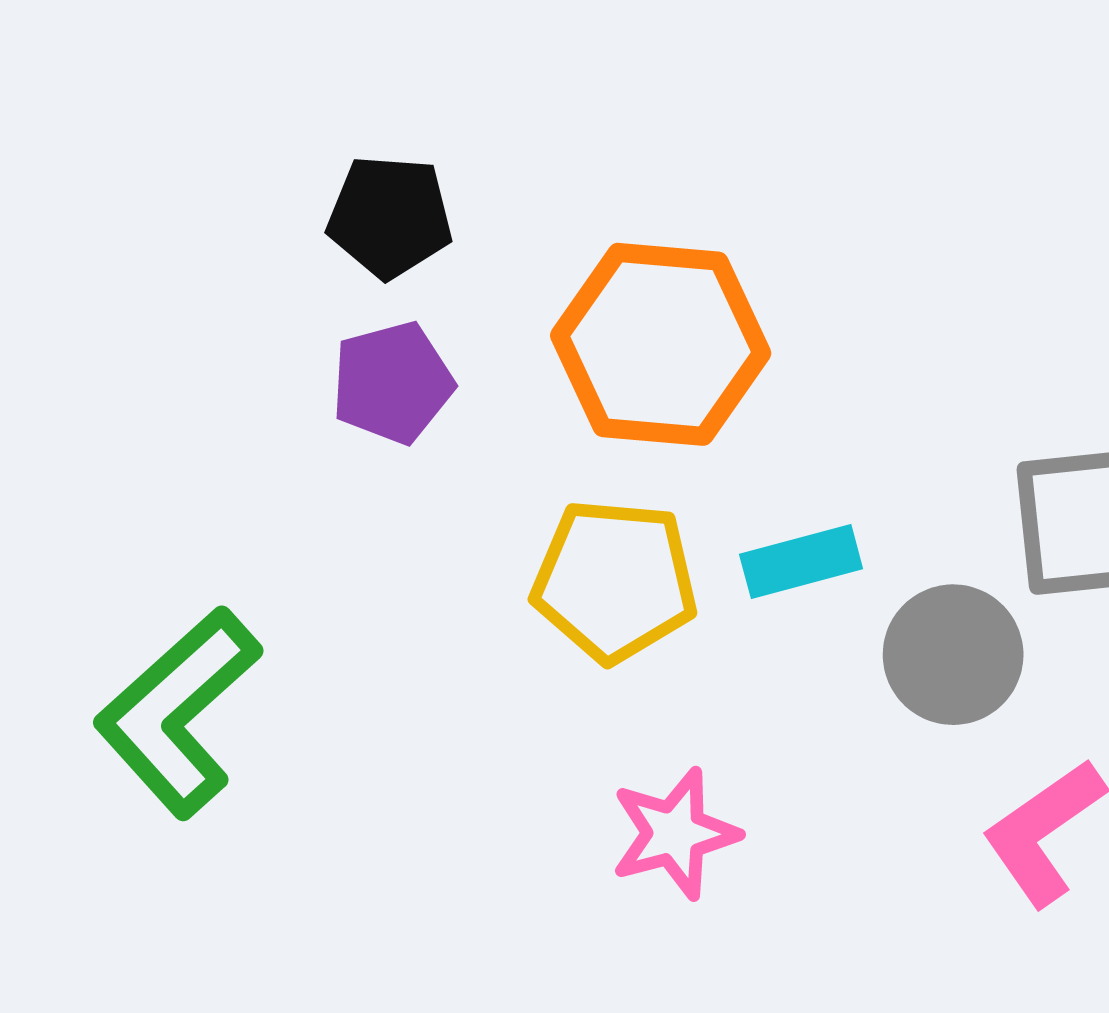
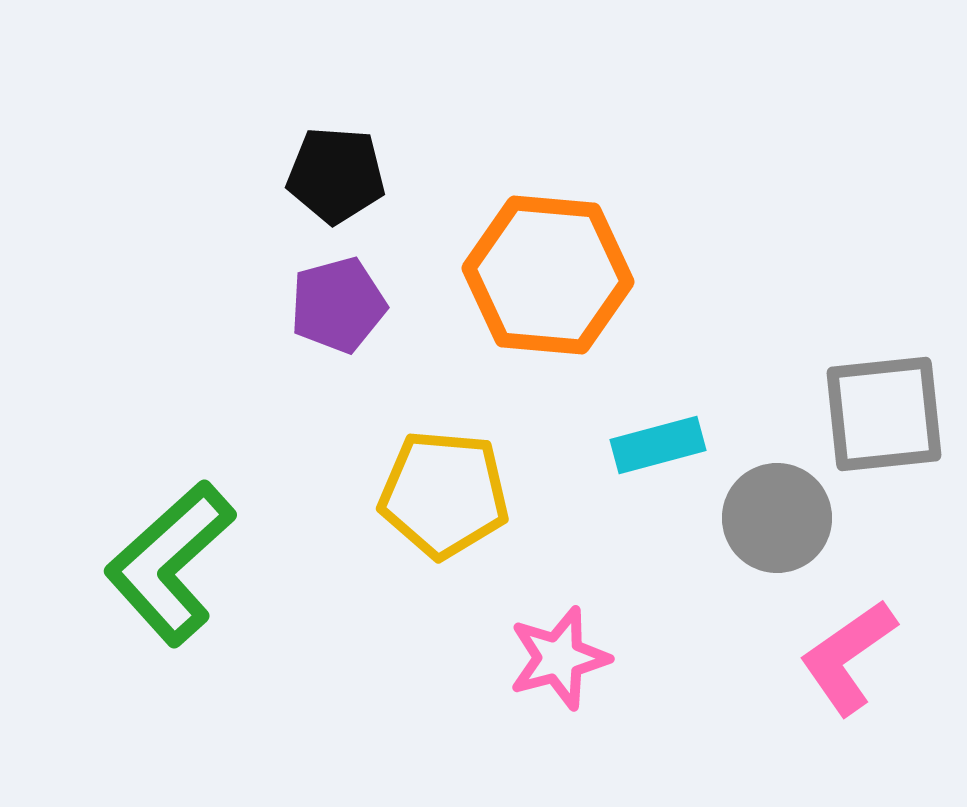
yellow pentagon: (615, 581) -> (444, 494), moved

